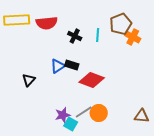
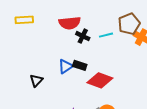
yellow rectangle: (17, 20) -> (24, 20), size x0.7
red semicircle: (47, 23) -> (70, 23), moved
cyan line: (98, 35) -> (106, 35), turned 72

